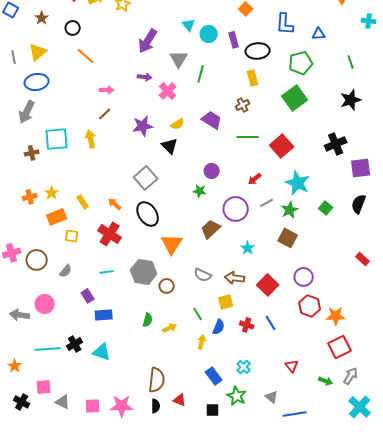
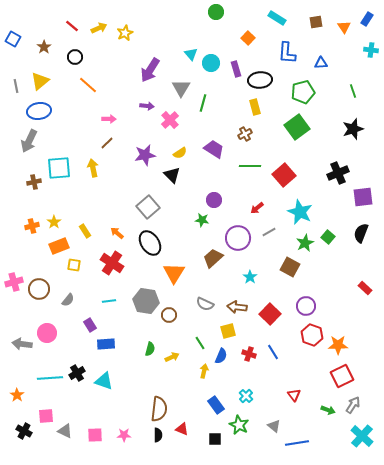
green star: (290, 210) -> (305, 243), moved
pink star: (122, 406) -> (124, 435), size x0.6

